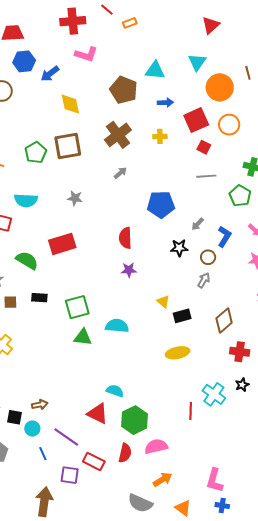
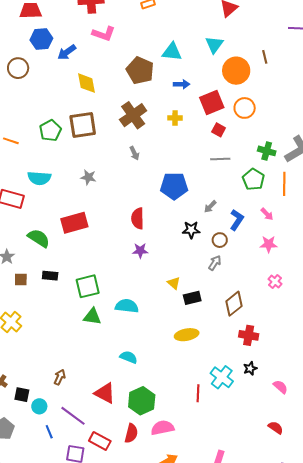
gray arrow: (120, 173) -> (134, 153), turned 104
cyan semicircle: (115, 391) -> (129, 357), moved
brown arrow: (40, 405) -> (60, 377), moved, turned -56

